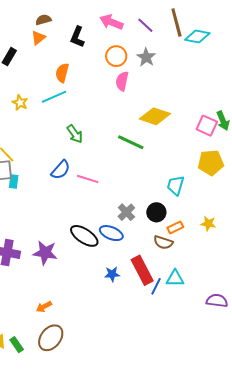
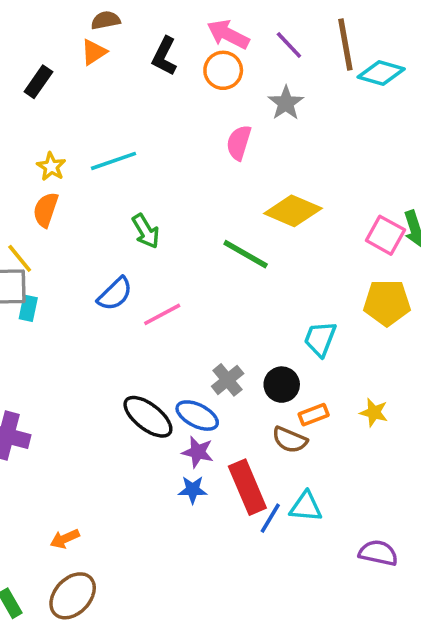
orange circle: (116, 56) -> (223, 70), moved
orange semicircle: (62, 73) -> (46, 210), moved
pink line: (88, 179) -> (162, 314), turned -50
purple star: (45, 253) -> (198, 452), moved, size x0.7

